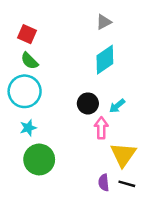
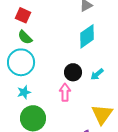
pink arrow: (101, 128) -> (65, 92), moved

